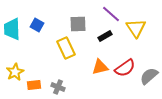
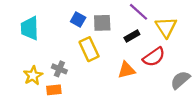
blue square: (37, 25) -> (78, 20), moved
red semicircle: (125, 68) -> (154, 57), moved
gray cross: (58, 87) -> (59, 69), moved

